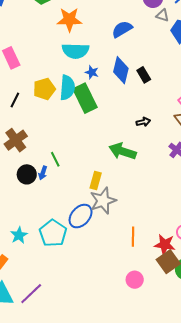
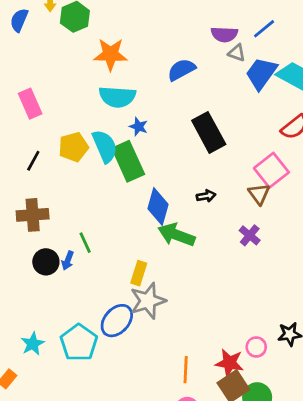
blue diamond: (121, 70) -> (158, 207), moved
black rectangle: (144, 75) -> (209, 132), size x1.8
cyan semicircle: (67, 88) -> (105, 146), turned -30
brown cross: (16, 140) -> (33, 215), turned 30
orange line: (133, 237) -> (186, 370), moved

